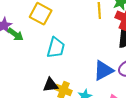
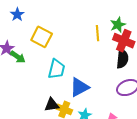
blue triangle: (103, 70) -> (79, 87), moved

